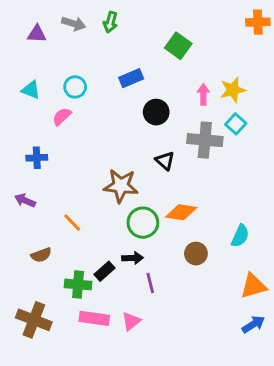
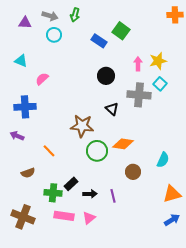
blue rectangle: (131, 78) -> (99, 41), moved, turned 56
cyan circle: (75, 87) -> (54, 35), moved
blue cross: (37, 158) -> (25, 107), size x1.5
black arrow: (133, 258) -> (90, 194), moved
purple line: (150, 283) -> (113, 196), moved

